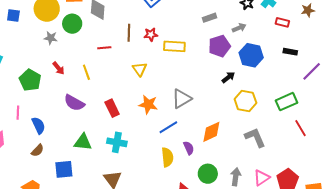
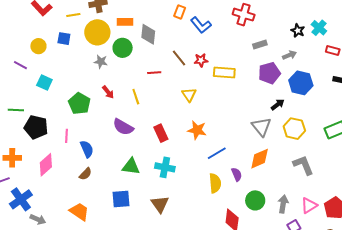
brown line: (129, 33) -> (179, 58), turned -42
gray triangle: (182, 99) -> (261, 127), moved, turned -40
blue square: (64, 169) -> (121, 199), moved

